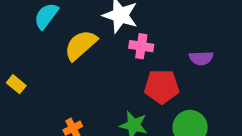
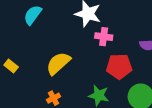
yellow semicircle: (81, 45) -> (58, 63), moved

